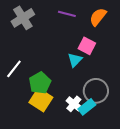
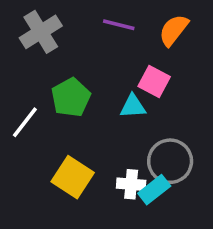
cyan triangle: (75, 60) -> (133, 106), turned 42
green pentagon: (40, 83) -> (71, 97), moved
white cross: (74, 104) -> (131, 184), turned -35

